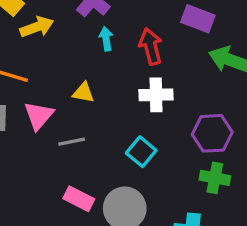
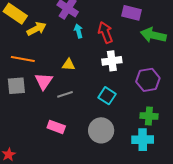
green cross: (215, 178) -> (149, 116), moved
pink rectangle: (79, 199) -> (56, 127), moved

